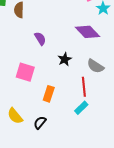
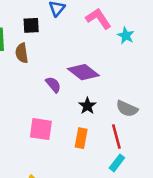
purple diamond: (87, 32) -> (83, 72), moved
orange rectangle: (49, 94) -> (81, 138), moved

